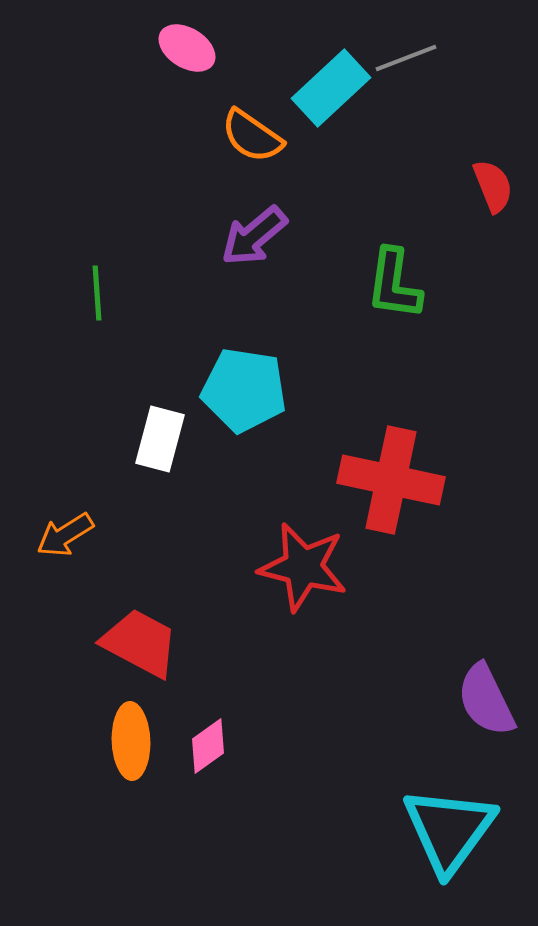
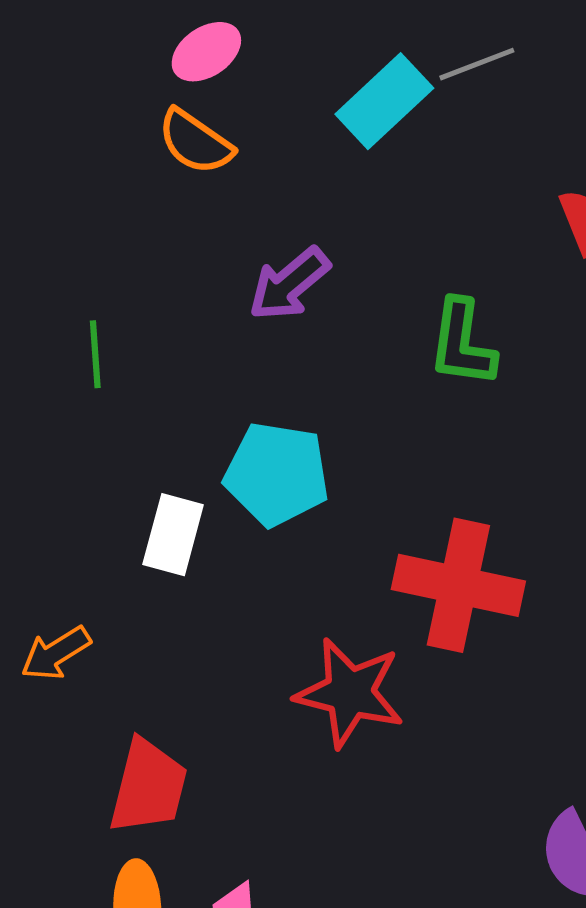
pink ellipse: (187, 48) -> (206, 52), turned -66
orange semicircle: (252, 136) -> (195, 142), moved
red trapezoid: (140, 643) -> (148, 787), turned 76

